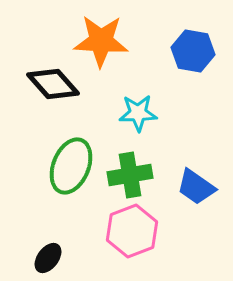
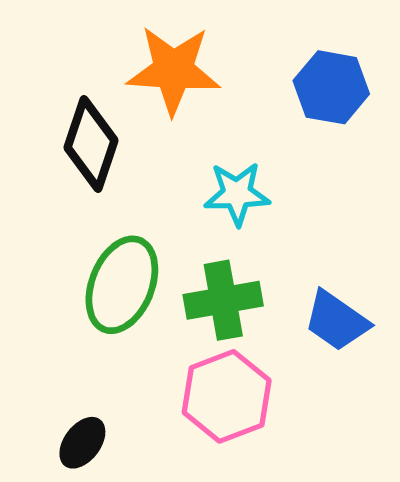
black diamond: (53, 84) -> (91, 144), turned 60

